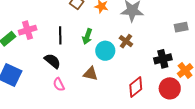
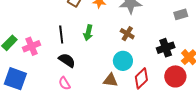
pink cross: (28, 30) -> (32, 46), moved
cyan circle: (105, 51) -> (123, 61), moved
black semicircle: (52, 61) -> (67, 60), moved
brown triangle: (91, 74) -> (110, 80), moved

